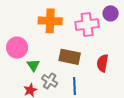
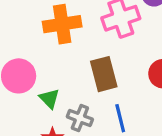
brown rectangle: (70, 57) -> (104, 74), turned 75

